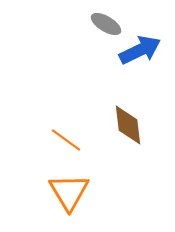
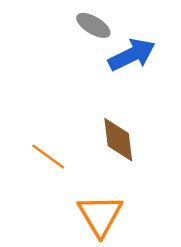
orange triangle: (69, 192) -> (100, 215), moved

